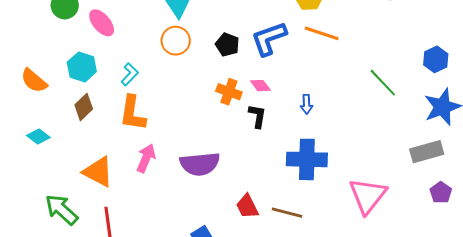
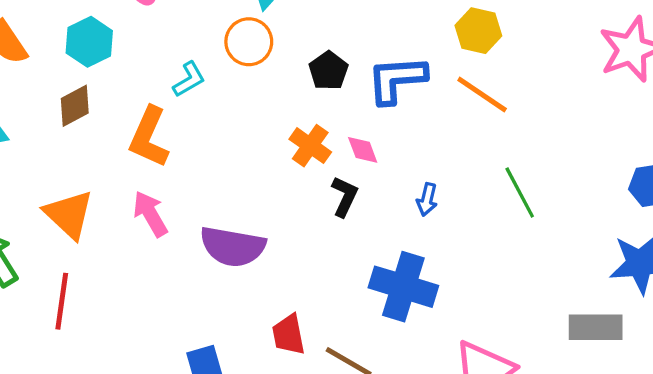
cyan L-shape: (130, 74) -> (189, 79), moved
green line: (383, 83) -> (520, 193), moved
pink arrow: (146, 158) -> (150, 214), turned -68

